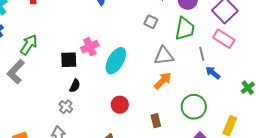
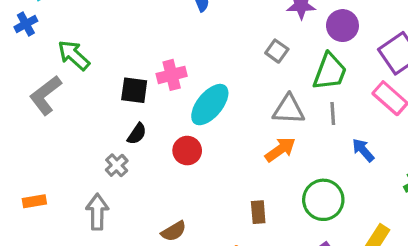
green arrow: (29, 45) -> (74, 55), turned -90
gray line: (202, 54) -> (333, 114), moved
red circle: (120, 105) -> (187, 151), moved

